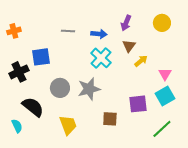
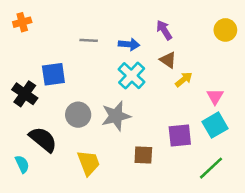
purple arrow: (126, 23) -> (164, 30), turned 126
yellow circle: (162, 23) -> (225, 30), moved
orange cross: (14, 31) -> (22, 22), moved
brown triangle: (129, 46) -> (168, 60), turned -32
black cross: (19, 72) -> (25, 94), turned -30

